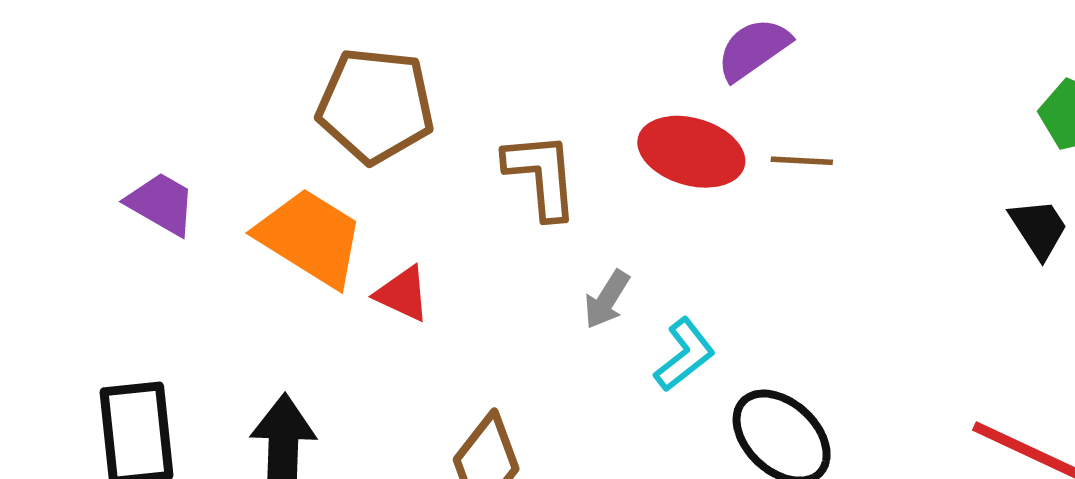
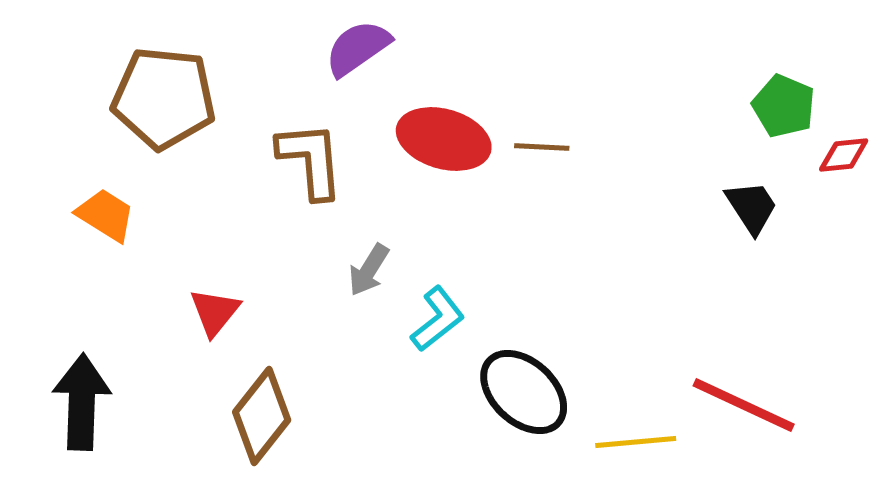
purple semicircle: (753, 49) -> (358, 48), moved
orange trapezoid: (310, 237) -> (106, 215), size x0.6
red triangle: (403, 294) -> (215, 312), moved, turned 44

